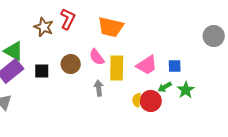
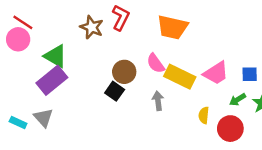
yellow rectangle: (117, 68) -> (180, 77), turned -65
black square: (42, 71) -> (115, 91), moved, turned 35
red circle: (151, 101) -> (230, 129), moved

